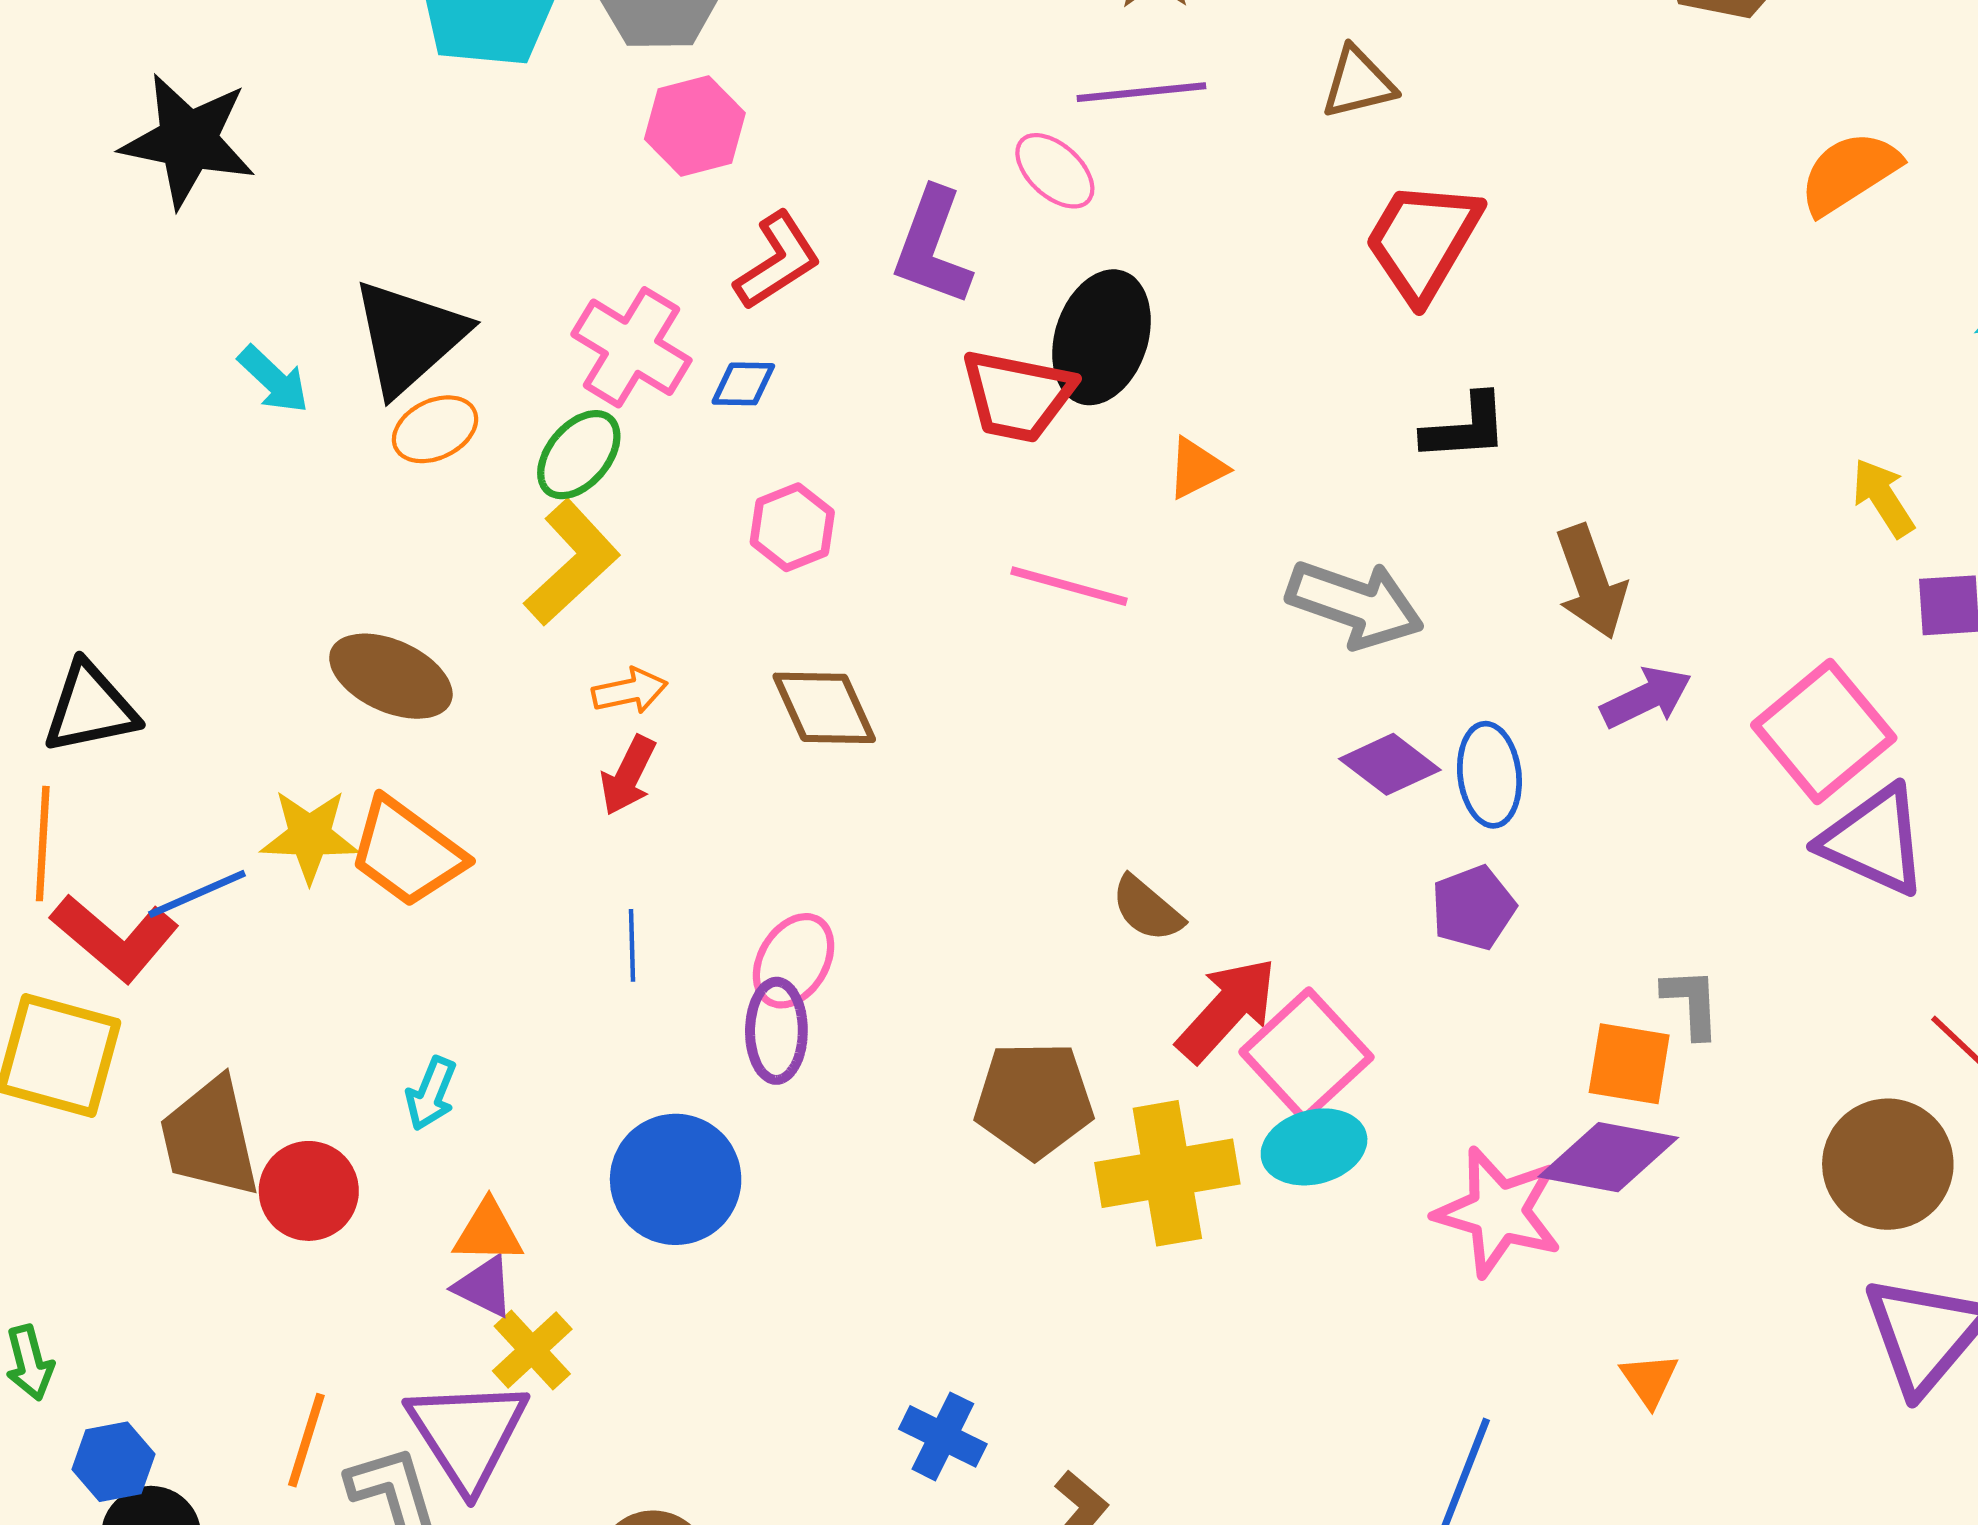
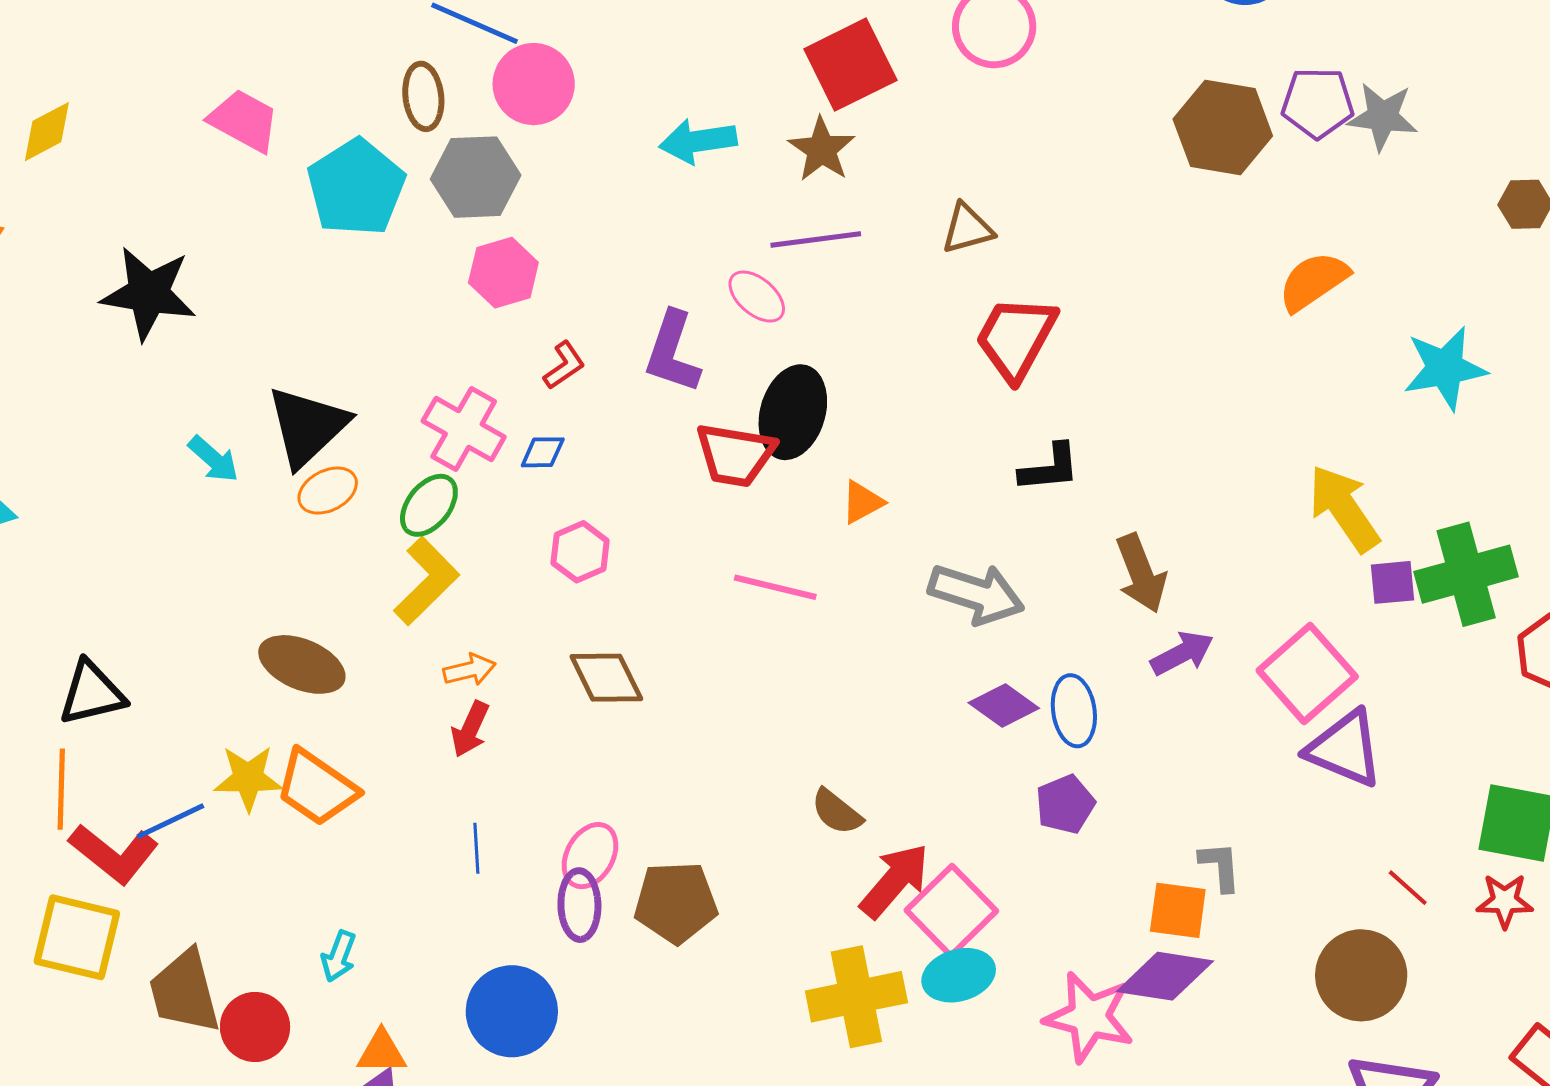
red L-shape: (778, 261) -> (564, 365), size x0.7
yellow arrow: (1883, 498) -> (1344, 508), size x1.6
brown pentagon: (1034, 1100) -> (676, 902), moved

